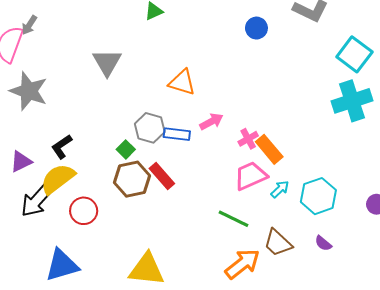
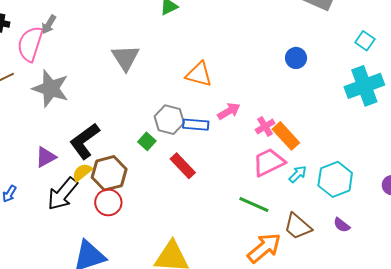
blue circle: (256, 28) -> (296, 58), moved
cyan square: (354, 54) -> (365, 41), size x0.6
black L-shape: (62, 147) -> (85, 141), size x1.5
yellow semicircle: (58, 179) -> (82, 172), size x0.6
brown hexagon: (132, 179) -> (109, 173), moved

